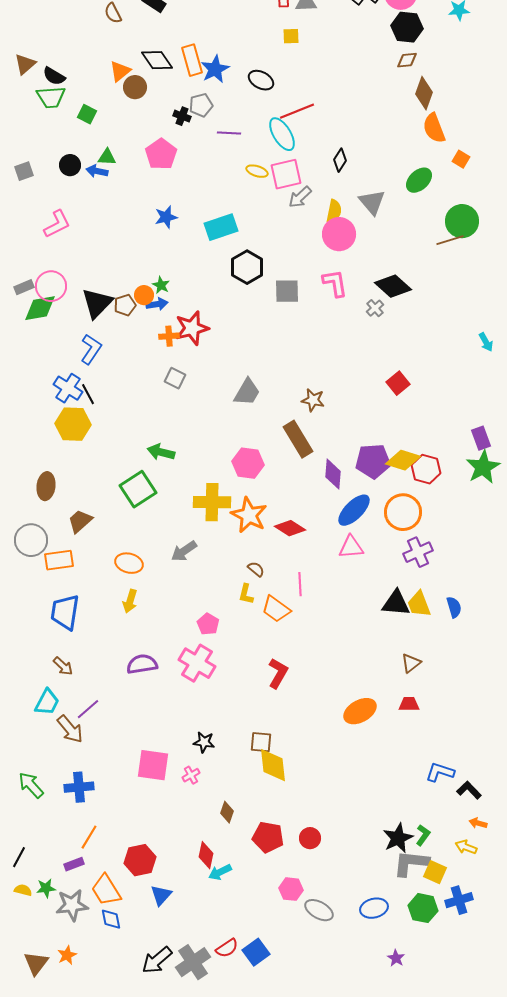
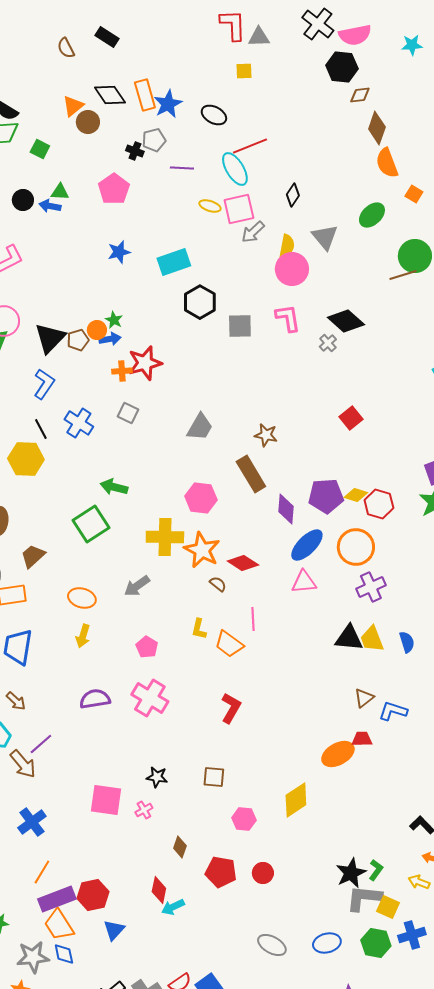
black hexagon: (407, 27) -> (342, 67), moved
blue cross: (68, 388) -> (79, 423), moved
yellow diamond: (403, 460) -> (356, 495), size x0.7
brown semicircle: (256, 569) -> (218, 584), moved
pink pentagon: (208, 624) -> (147, 647), moved
orange ellipse: (360, 711) -> (338, 754), moved
yellow diamond: (273, 765) -> (296, 800), moved, turned 63
blue L-shape: (440, 772) -> (393, 711), moved
blue cross: (79, 787) -> (32, 822), turned -32
purple rectangle: (74, 864) -> (57, 899), moved, size x1.8
pink hexagon: (291, 889) -> (244, 819), moved
gray star: (72, 905) -> (33, 957), moved

